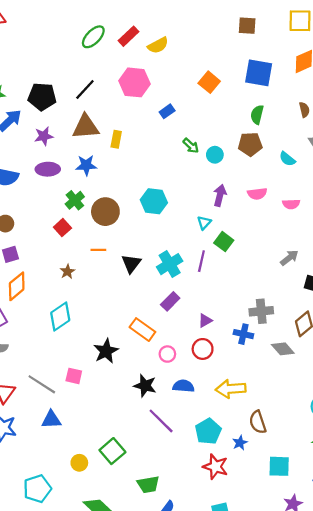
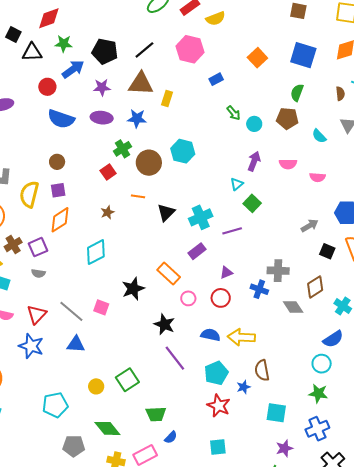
cyan hexagon: (154, 201) -> (183, 151), moved
purple line: (201, 261) -> (232, 231), moved, turned 54
blue semicircle: (183, 386) -> (210, 335), moved

